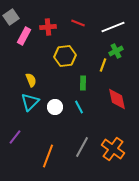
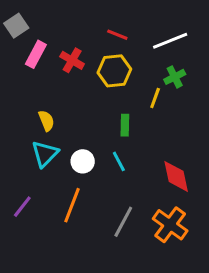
red cross: (48, 27) -> (72, 60), moved, turned 35
yellow hexagon: (65, 56) -> (114, 71), moved
red diamond: (117, 99) -> (176, 176), moved
orange line: (48, 156) -> (72, 205), moved

